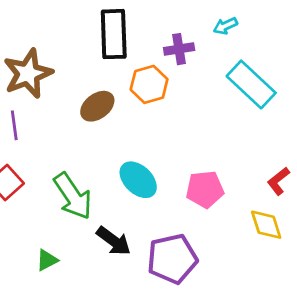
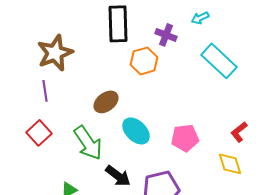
purple cross: (179, 49) -> (166, 35), turned 30
brown ellipse: (97, 106) -> (106, 102), moved

